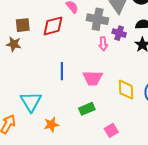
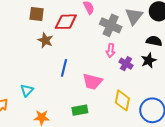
purple cross: (119, 33) -> (126, 64), moved
brown star: (14, 44) -> (45, 40), moved
cyan triangle: (31, 102) -> (27, 90), size x0.6

